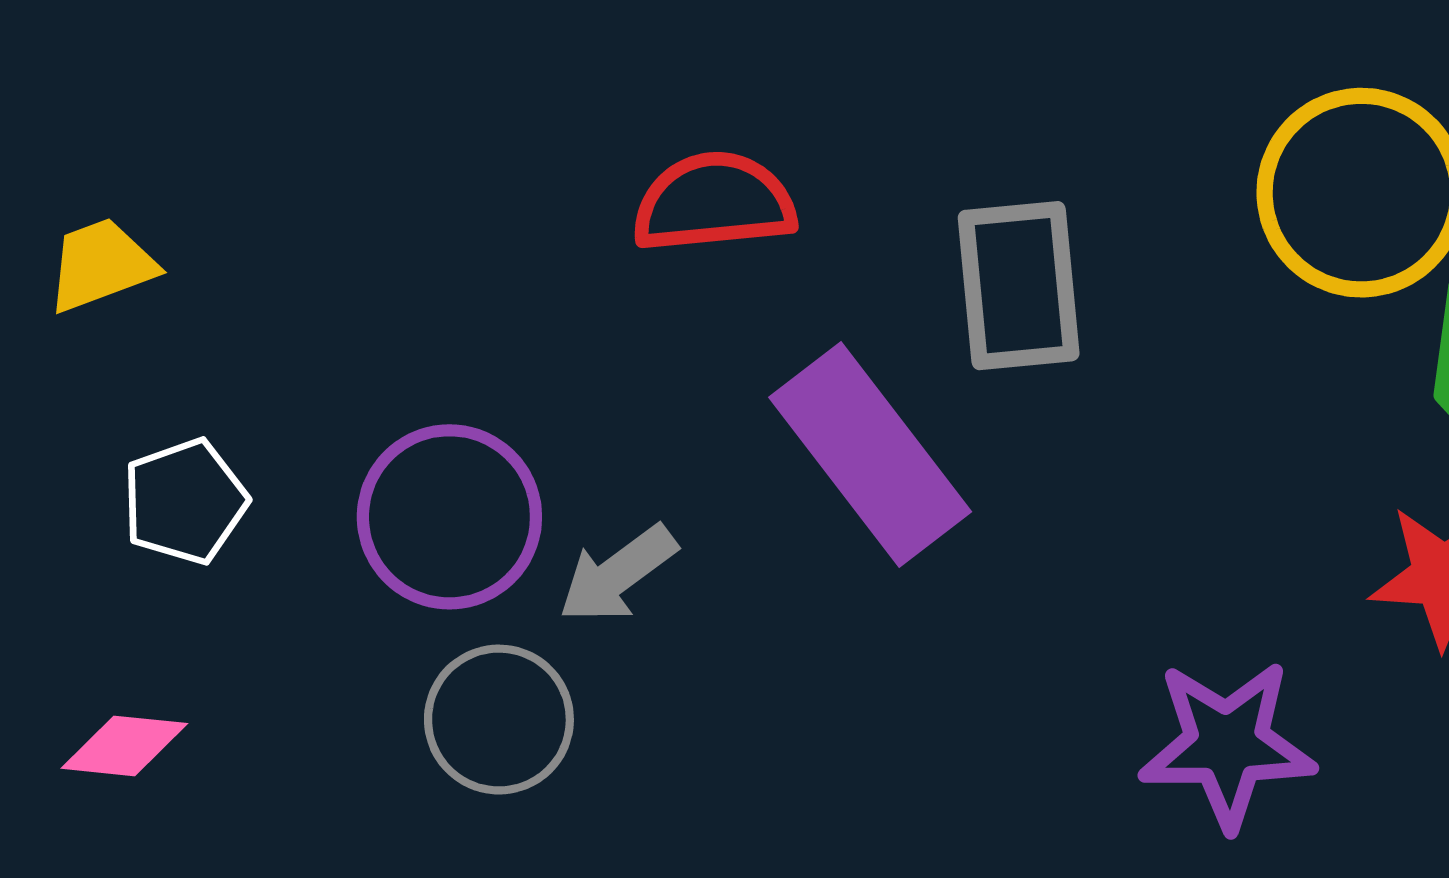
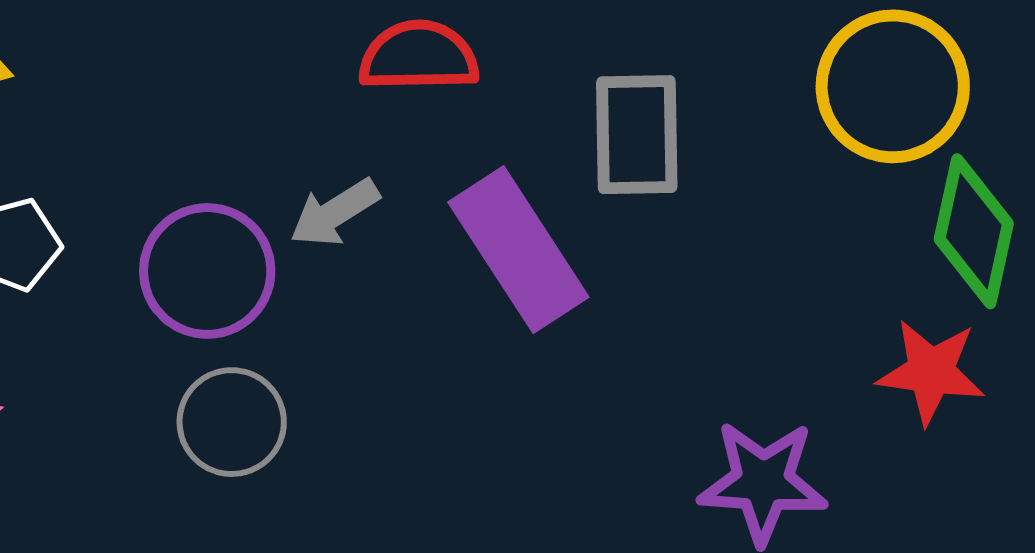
gray arrow: (618, 574) -> (335, 213), moved

